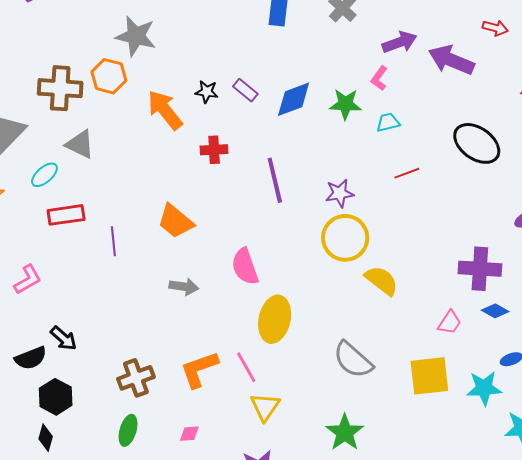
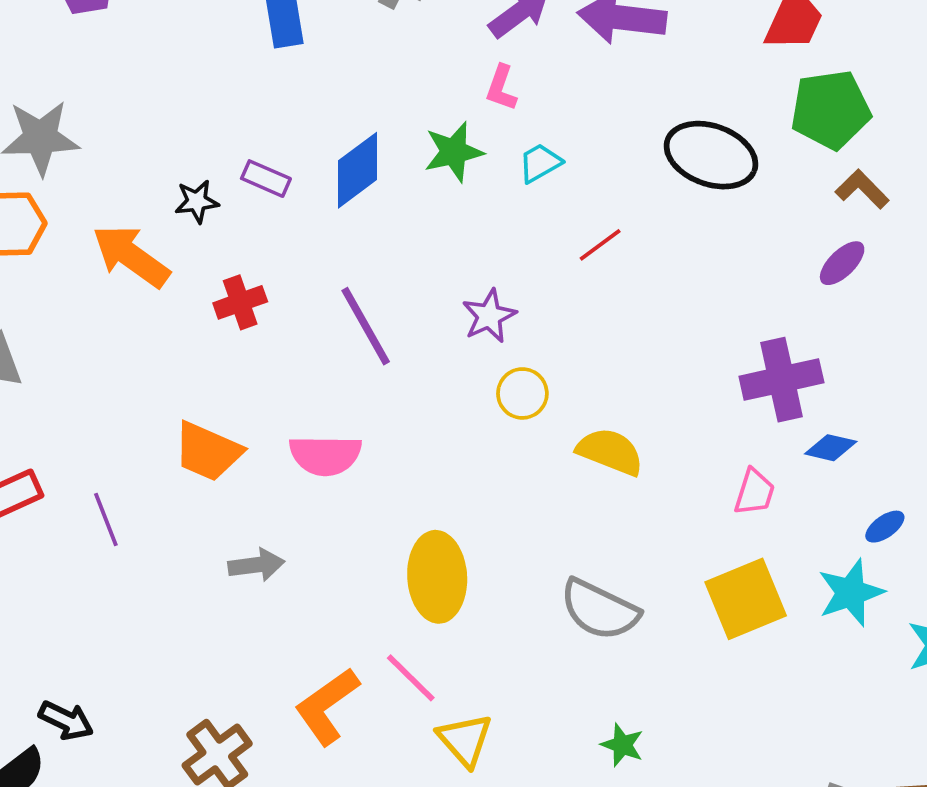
yellow circle: (345, 238) -> (522, 393), size x0.6
pink semicircle: (245, 267) -> (325, 455), moved, turned -54
green star: (345, 432) -> (622, 745), size x0.6

